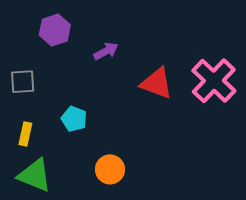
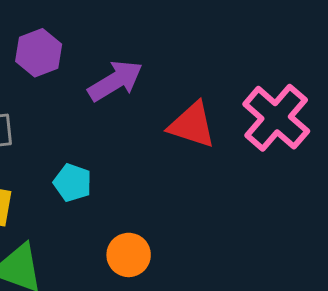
purple arrow: (106, 51) -> (115, 81), size x1.5

